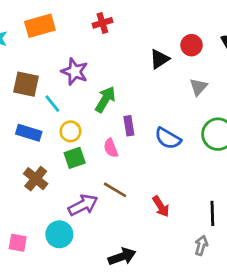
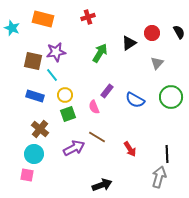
orange rectangle: (40, 26) -> (43, 19), turned 30
purple star: (75, 72) -> (56, 52), moved, turned -30
green arrow: (105, 99) -> (100, 53), moved
purple rectangle: (129, 126) -> (107, 91), turned 48
cyan circle: (59, 234) -> (34, 154), moved
gray arrow: (201, 245) -> (159, 177), size x1.5

